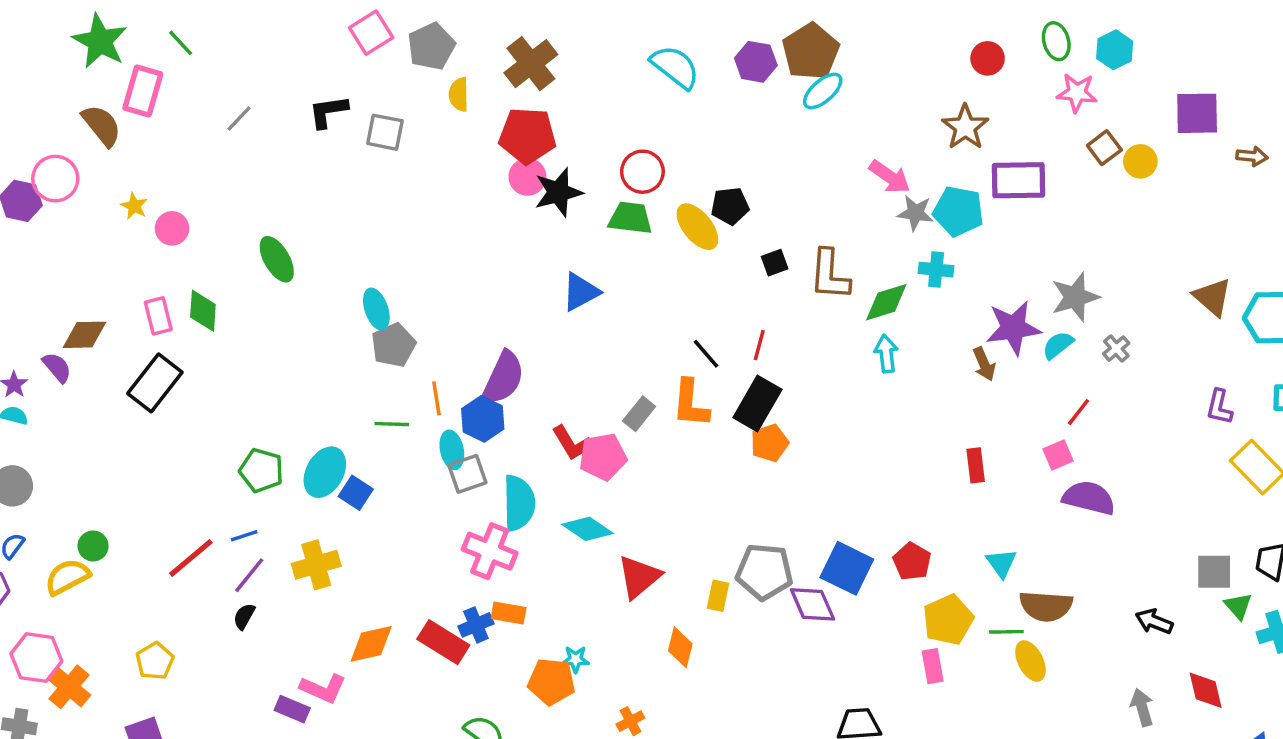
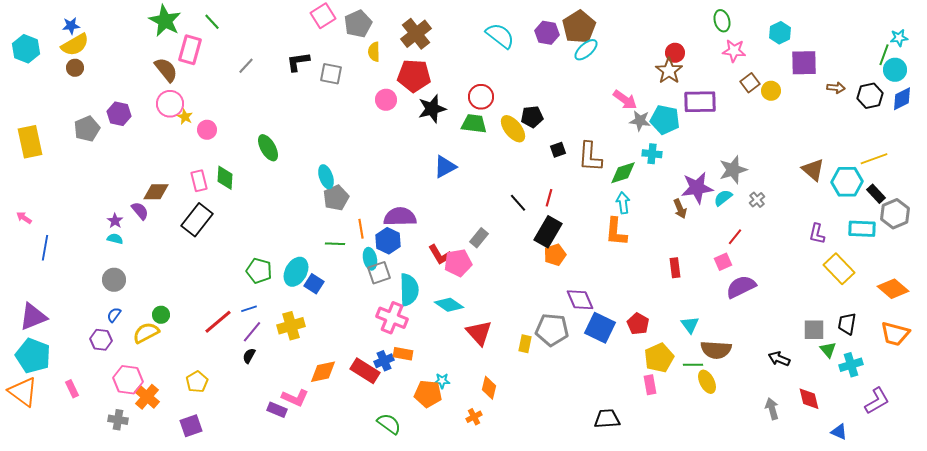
cyan hexagon: (1115, 50) -> (780, 33), moved
red circle: (988, 58) -> (675, 53), moved
pink circle: (527, 177) -> (386, 100), moved
pink circle: (55, 179) -> (170, 104), moved
purple semicircle: (503, 378) -> (400, 217), turned -116
orange L-shape: (691, 403) -> (616, 232), moved
purple semicircle: (1089, 498) -> (741, 287), turned -40
red triangle: (639, 577) -> (479, 333), turned -32
purple diamond: (812, 604) -> (580, 300), moved
orange diamond: (680, 647) -> (489, 388), moved

